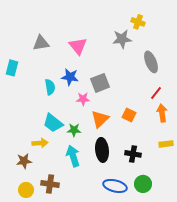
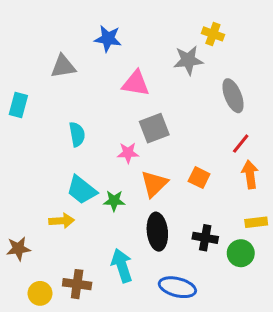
pink triangle: (78, 46) -> (136, 83), moved, turned -42
blue star: (70, 77) -> (108, 39), moved
cyan arrow: (73, 156) -> (122, 266), moved
brown star: (24, 161) -> (18, 249), moved
green circle: (143, 184) -> (241, 253), moved

